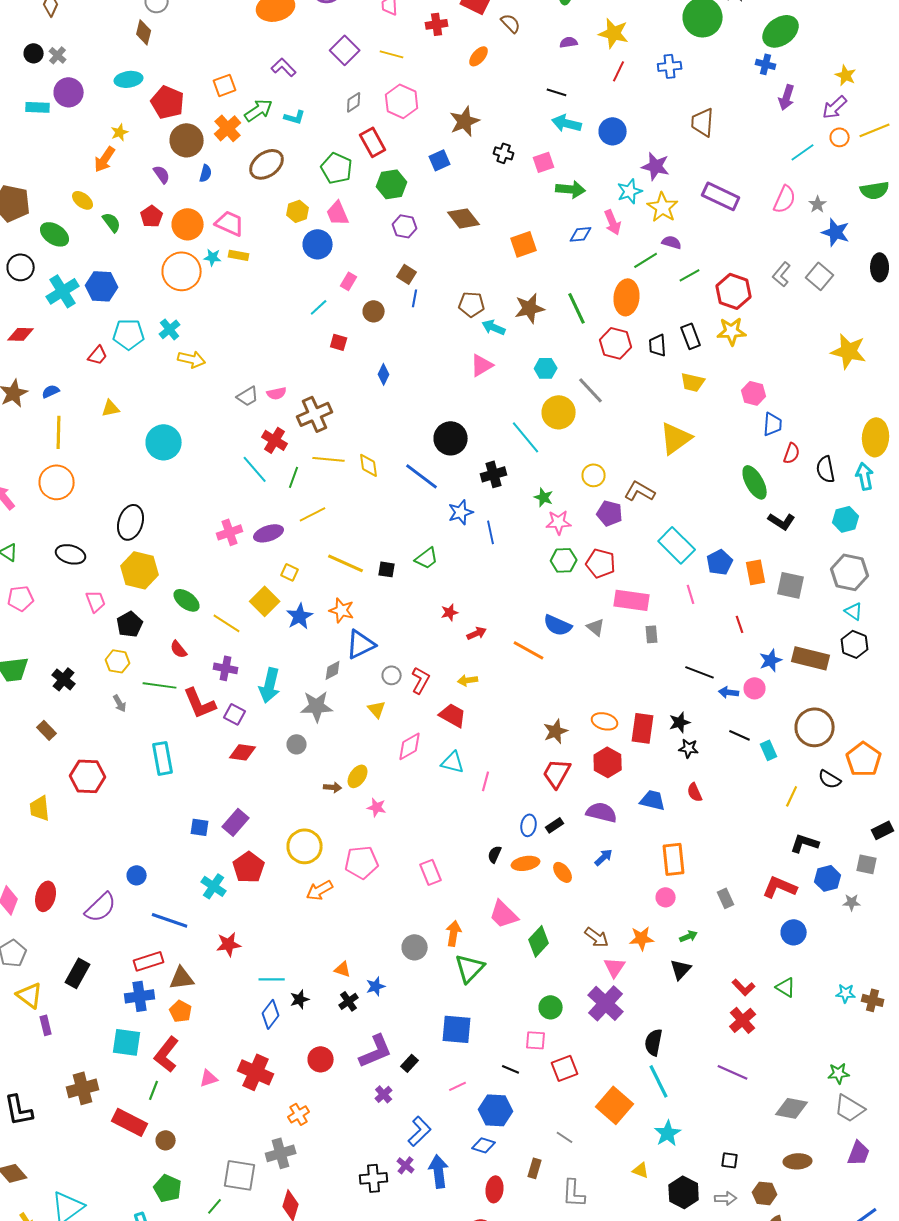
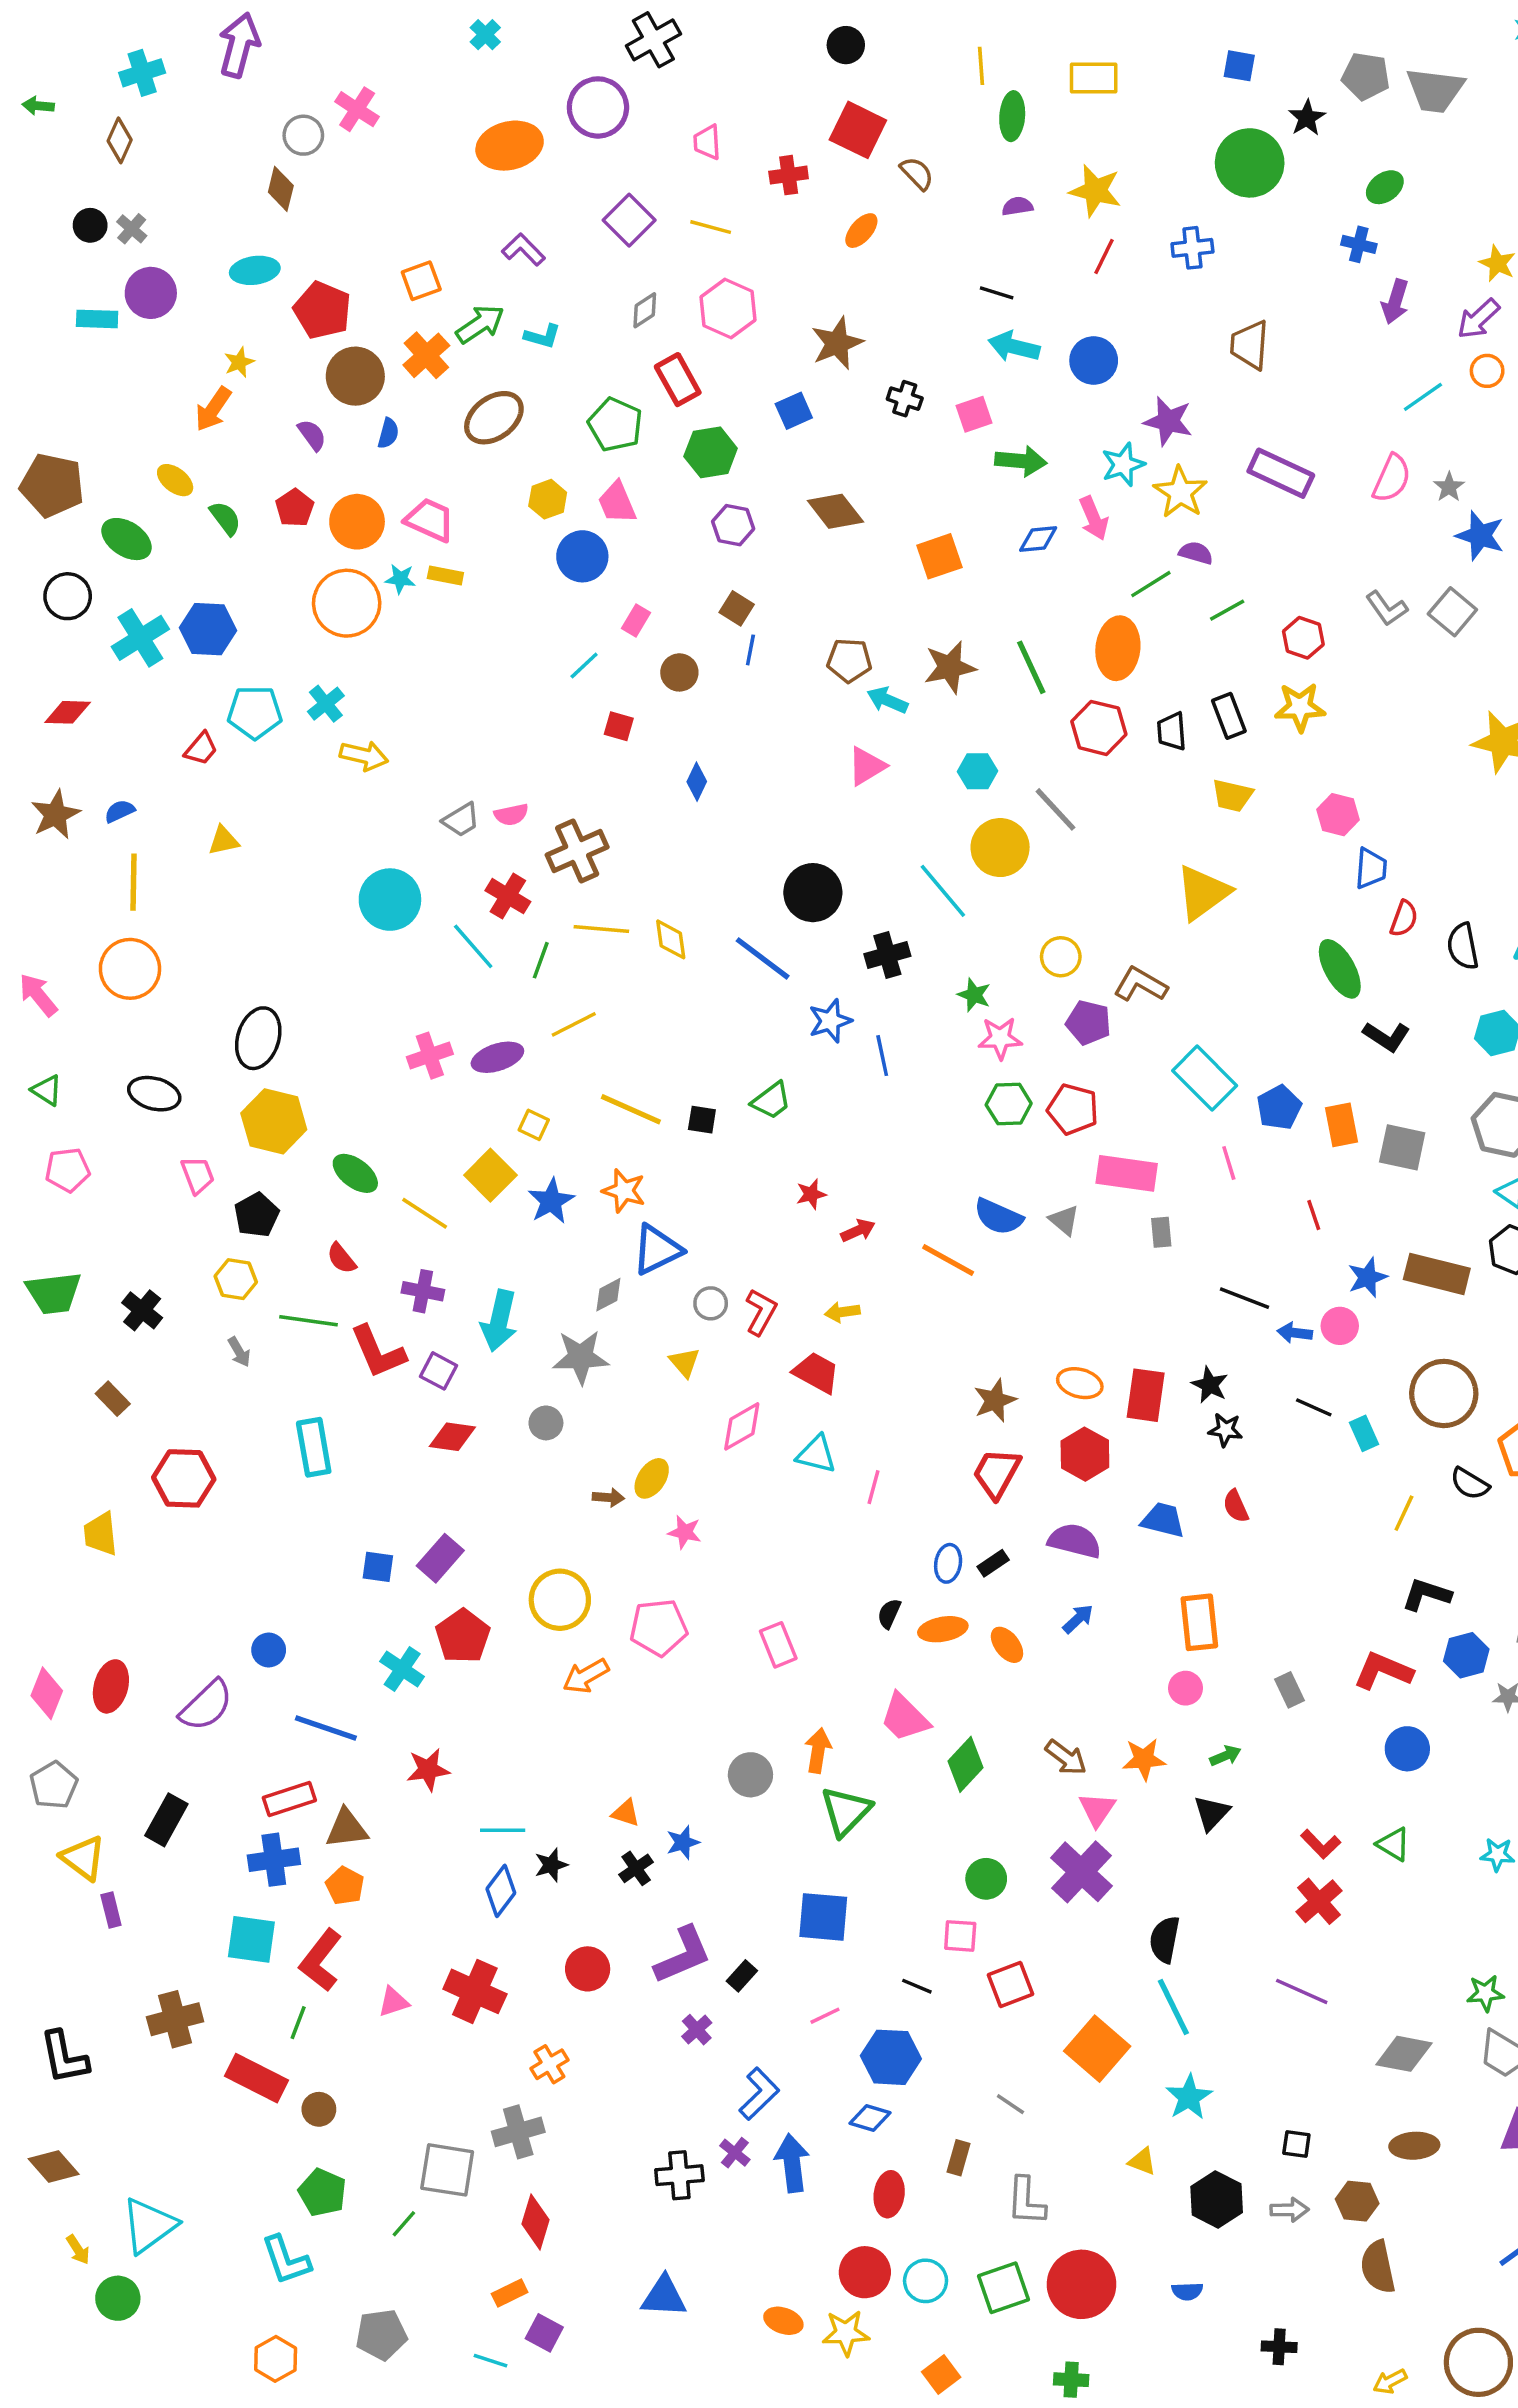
green ellipse: (781, 31) -> (1385, 187), size x0.6
gray L-shape: (782, 274) -> (1387, 608), turned -75
red hexagon: (734, 291) -> (1303, 638), size x0.7
cyan circle: (164, 442) -> (390, 900), moved
black star: (680, 722) -> (1210, 1385), turned -30

